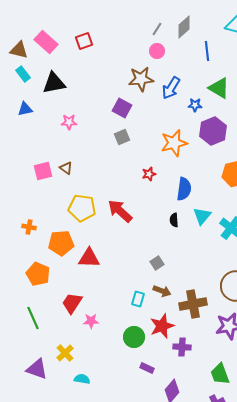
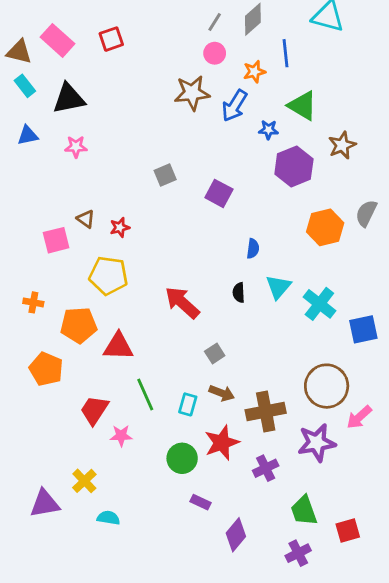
purple square: (122, 108) -> (219, 193), moved
pink star: (69, 122) -> (76, 147), moved
orange star: (174, 143) -> (254, 72), moved, size x0.6
pink square: (43, 171) -> (56, 240), moved
red star: (149, 174) -> (120, 227), moved
blue semicircle: (184, 189) -> (253, 249), size x0.6
red arrow: (120, 211) -> (182, 302), moved
green line: (33, 318) -> (145, 395), moved
purple cross: (182, 347) -> (266, 468), moved, turned -30
purple triangle: (37, 369) -> (45, 504), turned -30

